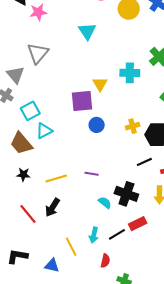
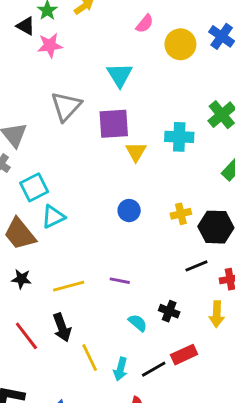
gray triangle: (38, 53) -> (66, 106), moved
purple square: (82, 101) -> (114, 124), moved
black cross: (126, 194) -> (169, 311), size x0.6
black arrow: (52, 207) -> (62, 328), turned -54
yellow line: (71, 247) -> (90, 358), moved

